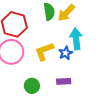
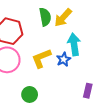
purple rectangle: (64, 81) -> (88, 91), moved, turned -72

